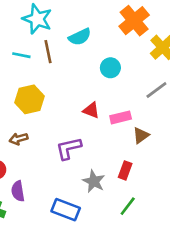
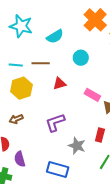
brown line: (48, 52) -> (41, 63), moved, turned -72
cyan line: (21, 55) -> (16, 65), moved
red triangle: (91, 110) -> (59, 83), moved, turned -32
pink rectangle: (121, 117) -> (92, 95), turned 49

